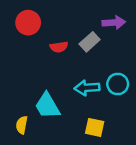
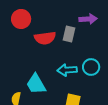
gray rectangle: (90, 42) -> (69, 34), turned -35
red semicircle: (59, 47) -> (45, 38), size x1.5

